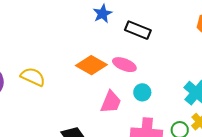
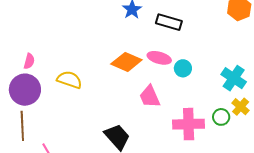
cyan circle: (142, 92) -> (183, 68), moved
pink trapezoid: (111, 102) -> (150, 97), turned 140

